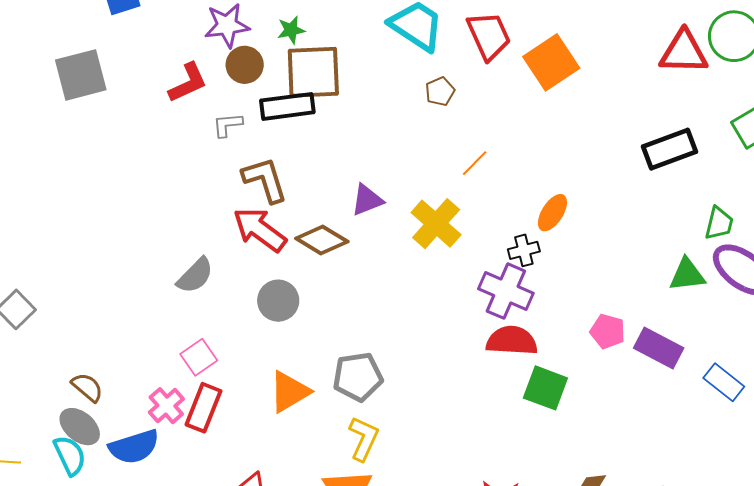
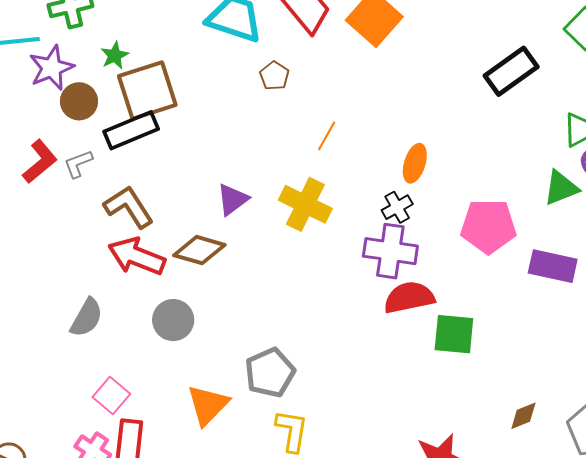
red L-shape: (188, 83) -> (40, 161), moved
pink pentagon: (608, 331) -> (488, 226), moved, size x1.6

